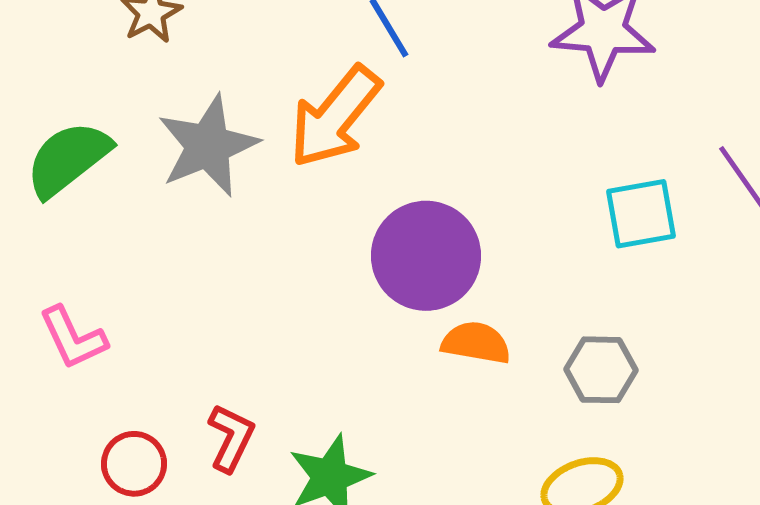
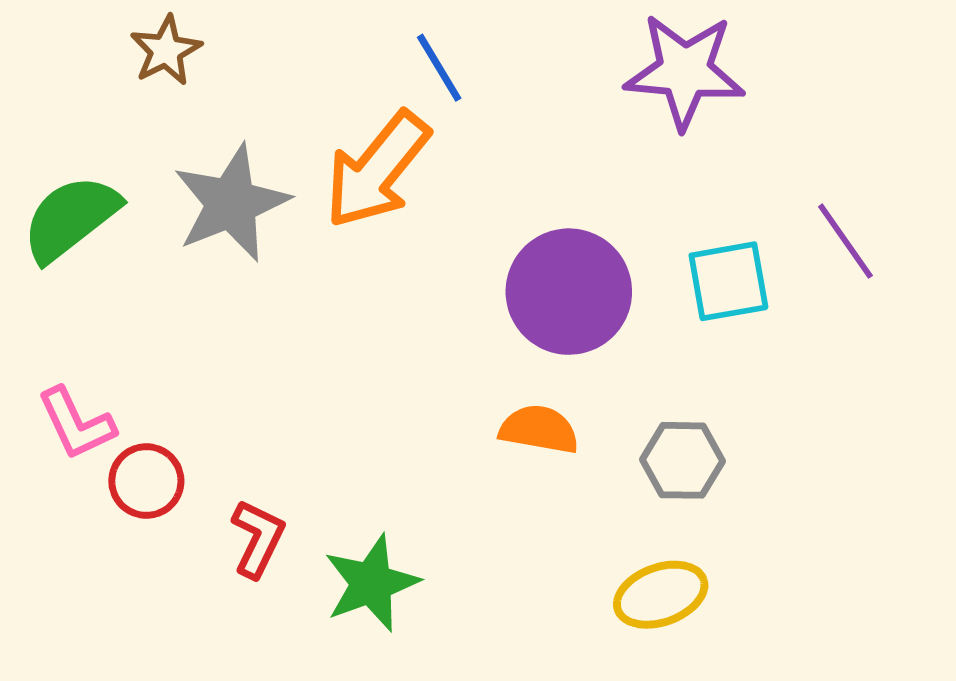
purple circle: (426, 256) -> (569, 292), moved
red circle: (134, 464) -> (146, 481), moved

